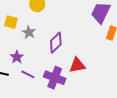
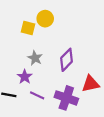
yellow square: (11, 22) -> (28, 28), moved
gray star: (29, 32) -> (35, 58), moved

